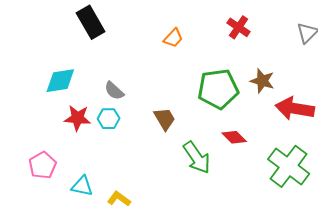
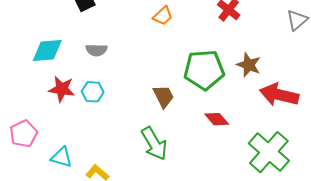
gray semicircle: (114, 91) -> (96, 50), moved, turned -45
brown trapezoid: (165, 119) -> (164, 96), moved
green arrow: (197, 157) -> (154, 144), moved

